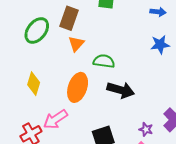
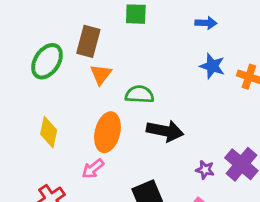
blue star: (160, 45) -> (212, 66), turned 30
pink arrow: (55, 119) -> (93, 169), moved, size x0.7
purple star: (146, 129) -> (205, 170), moved

